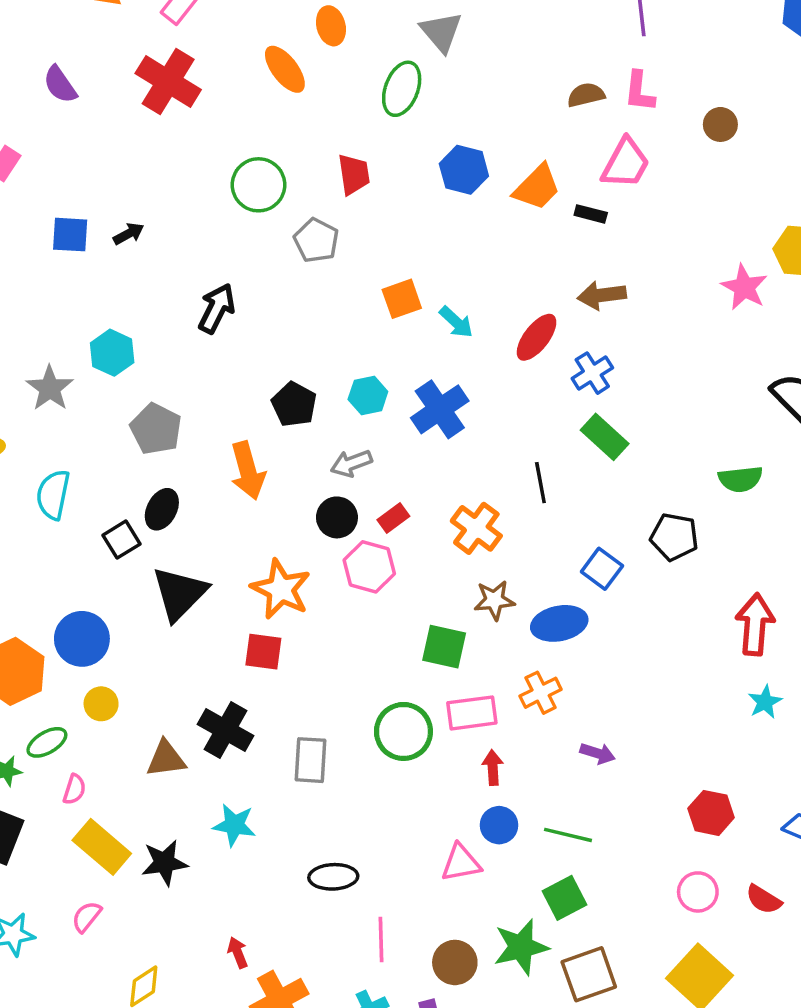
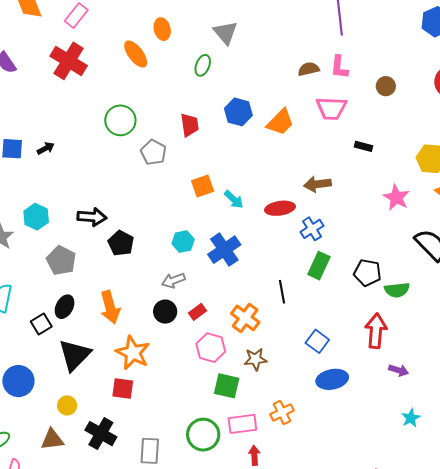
green ellipse: (402, 89) -> (203, 65), size x0.7
pink trapezoid: (626, 163) -> (331, 108), turned 64
red trapezoid: (354, 174) -> (190, 125), moved
black rectangle: (591, 214) -> (363, 146), moved
pink star: (744, 287) -> (396, 197), moved
black arrow: (217, 308) -> (92, 217), moved, turned 68
red ellipse: (537, 337) -> (280, 208), turned 44
black pentagon: (294, 404) -> (121, 243), moved
green rectangle: (605, 437) -> (319, 266), turned 72
orange arrow: (248, 471) -> (110, 307), moved
black pentagon: (674, 537) -> (367, 273), moved
pink hexagon: (369, 567) -> (211, 348), moved
blue ellipse: (559, 623) -> (332, 379), moved
red arrow: (755, 624) -> (376, 331), moved
yellow circle: (101, 704) -> (67, 405), moved
purple arrow: (597, 753) -> (399, 370), moved
brown triangle: (166, 759) -> (52, 439), moved

